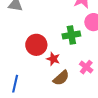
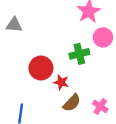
pink cross: (86, 67) -> (100, 106), moved

